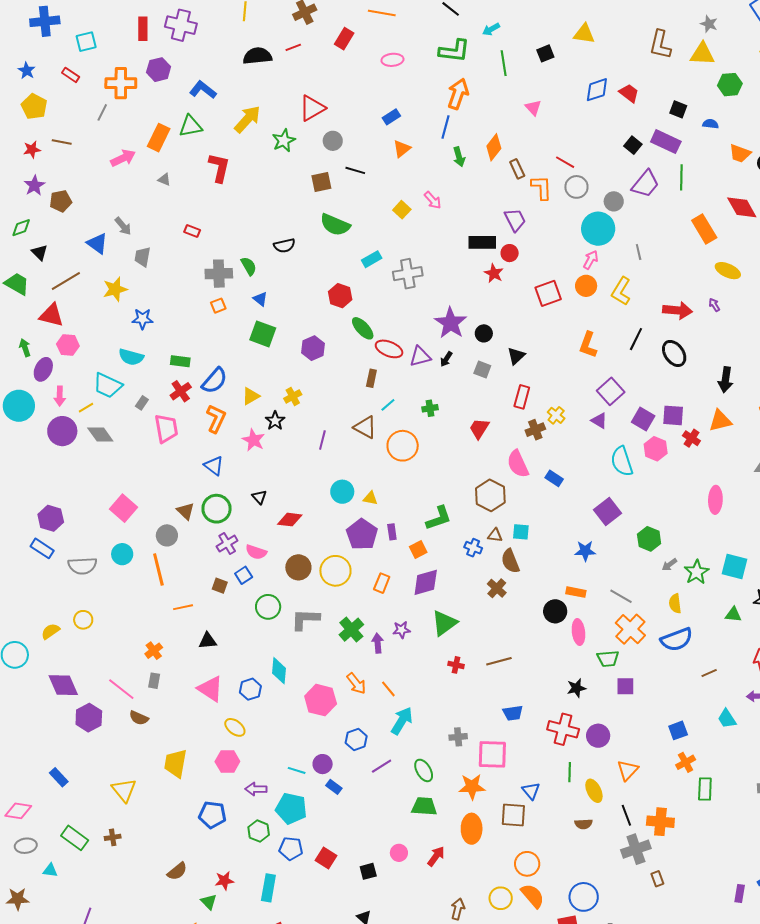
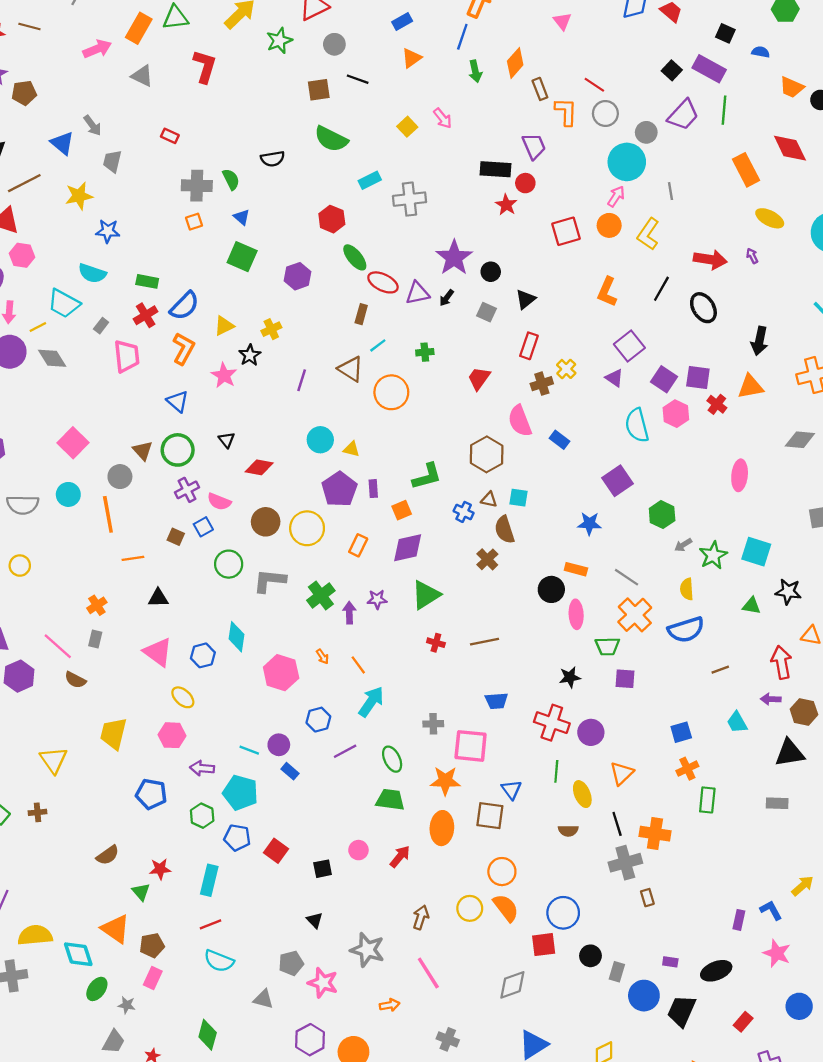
gray triangle: (164, 179) -> (142, 76), size x1.5
orange arrow: (356, 683) -> (322, 657), size x0.6

